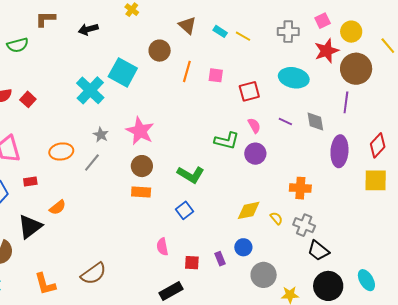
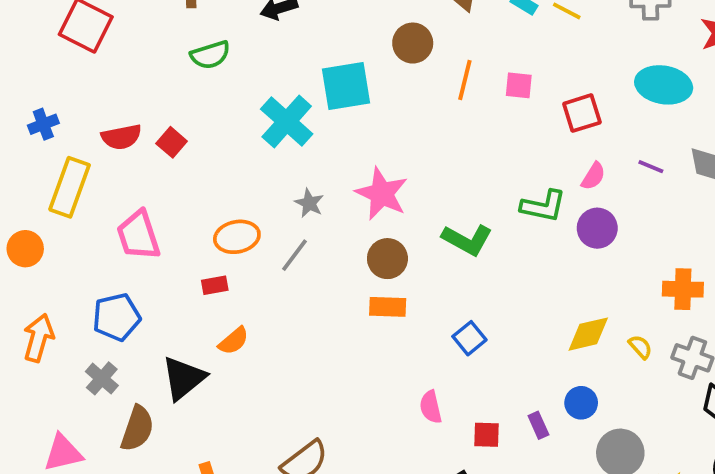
green semicircle: (18, 45) -> (210, 55), moved
cyan square: (123, 72) -> (346, 86), turned -36
pink semicircle: (254, 126) -> (593, 176), turned 63
green L-shape: (191, 175) -> (467, 240), moved
red rectangle: (30, 182) -> (215, 285), moved

